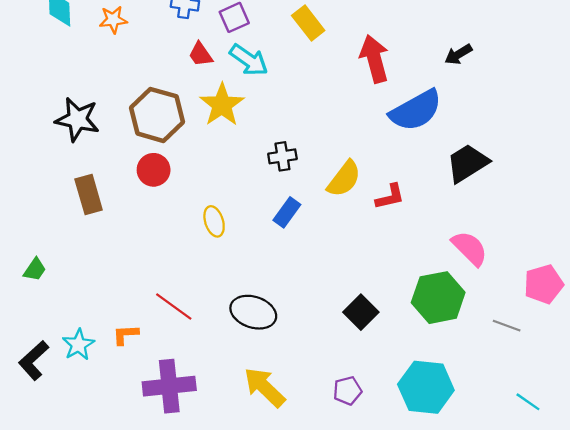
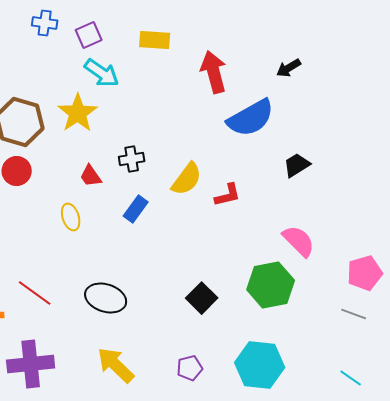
yellow rectangle: (308, 23) -> (155, 40), turned -48
red trapezoid: (201, 54) -> (91, 176), moved
black trapezoid: (467, 163) -> (297, 165), size x0.7
gray line: (507, 326) -> (354, 314), moved

